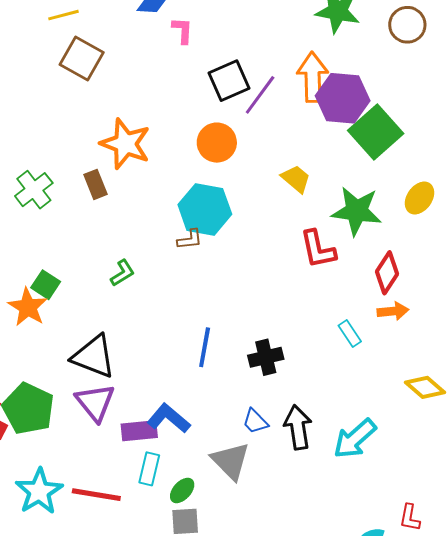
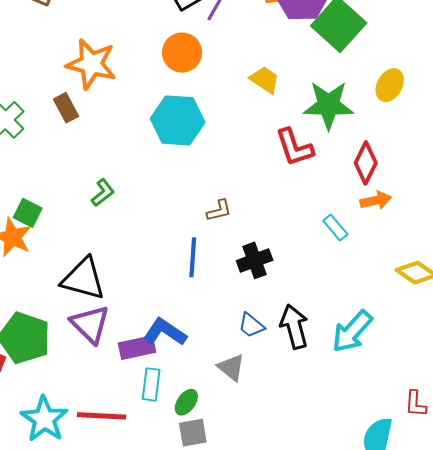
brown L-shape: (190, 239) -> (219, 211), moved
gray triangle: (231, 461) -> (231, 367), size x0.7

